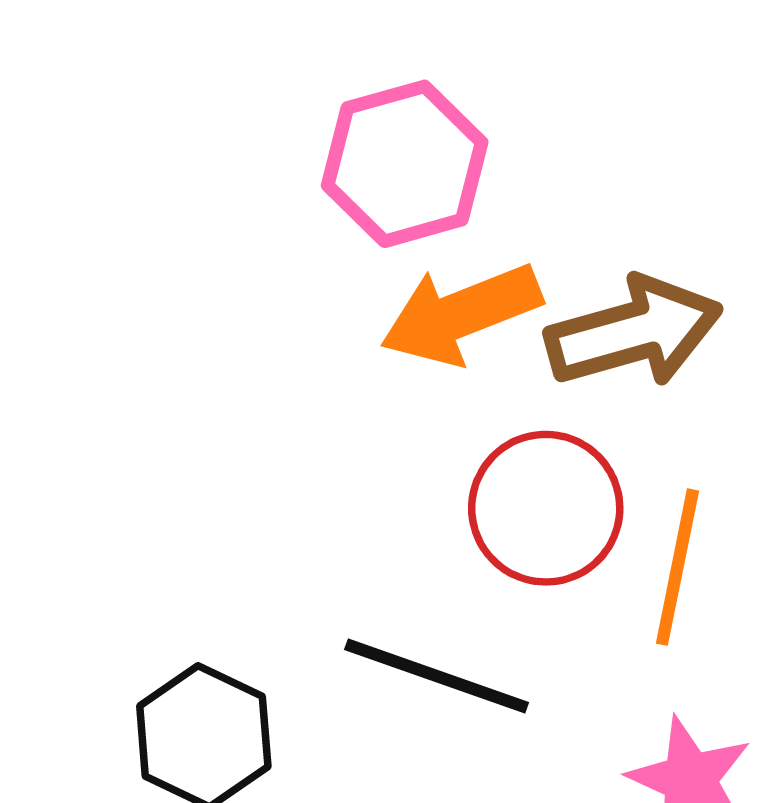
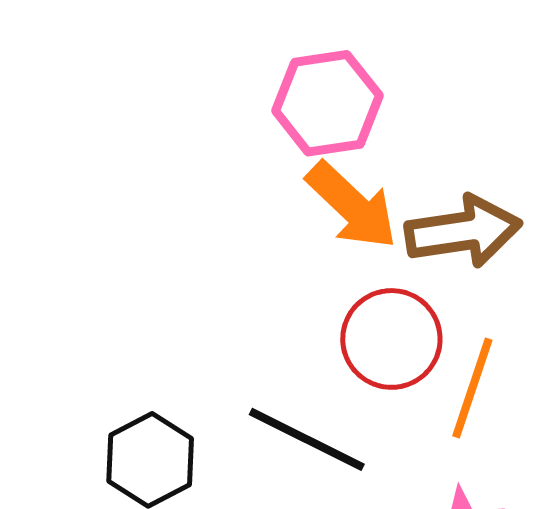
orange arrow: (461, 314) -> (352, 206), turned -122

